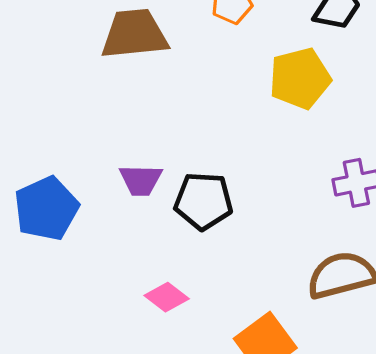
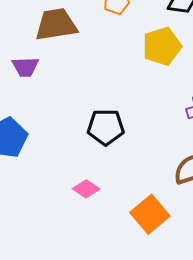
purple trapezoid: (141, 180) -> (25, 67), moved

